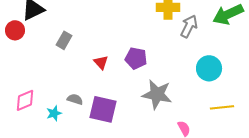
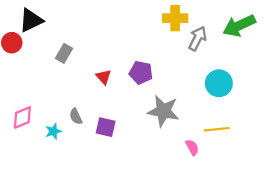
gray semicircle: (75, 99) -> (76, 116), turned -133
yellow line: (222, 107) -> (217, 129), moved
purple square: (103, 109) -> (106, 127), size x0.7

